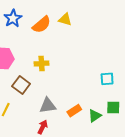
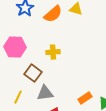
gray triangle: (48, 105) -> (45, 93), moved

